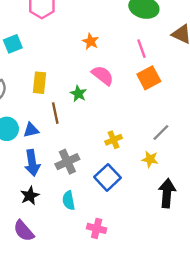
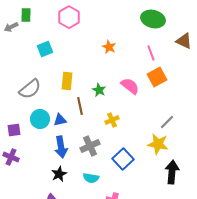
pink semicircle: (103, 75) -> (130, 86), moved
yellow cross: (114, 140) -> (112, 120), moved
yellow star: (150, 159) -> (158, 144), size x1.5
cyan semicircle: (69, 200) -> (91, 178), turned -70

